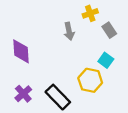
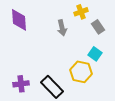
purple diamond: (21, 51) -> (19, 20), moved
purple cross: (23, 94) -> (21, 84), turned 35

